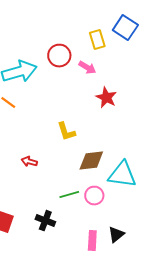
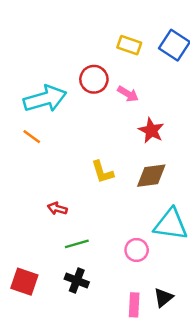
yellow rectangle: (97, 40) -> (129, 45), moved, turned -54
brown diamond: (91, 161) -> (151, 176), moved
green line: (69, 195) -> (77, 244), moved

